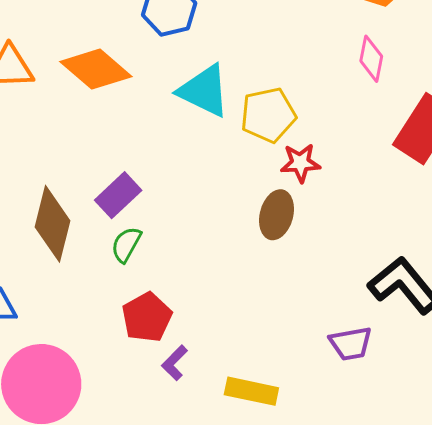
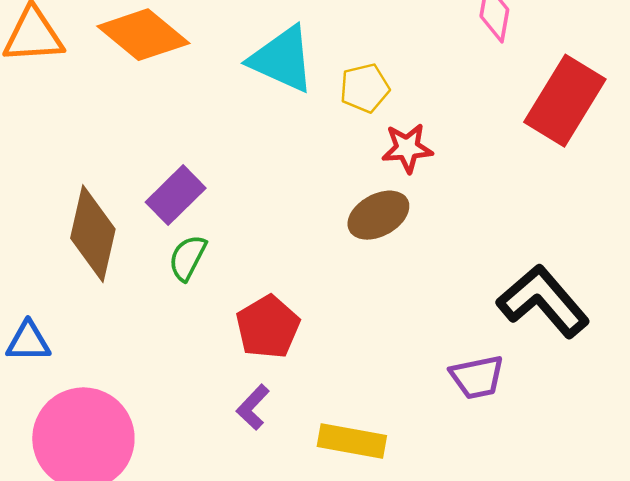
yellow pentagon: (268, 115) -> (365, 88), size x0.7
brown ellipse: (277, 215) -> (378, 215), turned 48
red pentagon: (147, 317) -> (268, 327), moved

